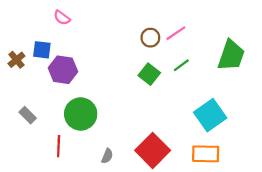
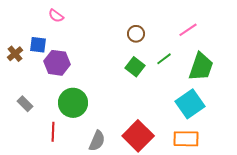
pink line: (176, 33) -> (188, 30), moved
green trapezoid: (231, 55) -> (201, 67), moved
gray semicircle: (107, 156) -> (97, 141), size x1.5

